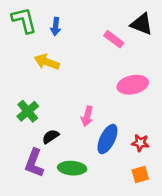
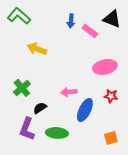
green L-shape: (24, 20) -> (19, 16), turned -35
blue arrow: (56, 27) -> (71, 21), moved
pink arrow: (87, 116) -> (69, 92), turned 70
red star: (140, 143) -> (111, 96), moved

